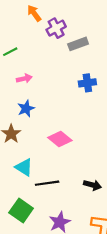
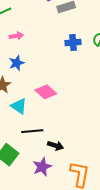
cyan triangle: (24, 167) -> (19, 106), moved
black arrow: (92, 185) -> (55, 146), moved

